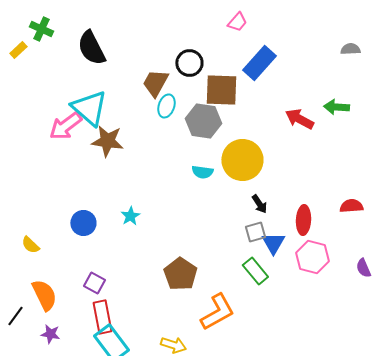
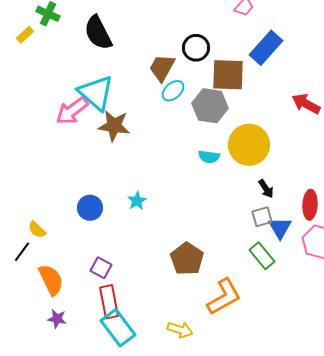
cyan ellipse: (166, 106) -> (173, 91), turned 30
black line: (15, 316) -> (22, 252), moved

